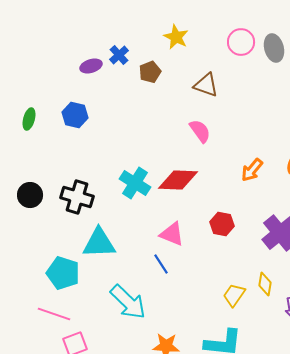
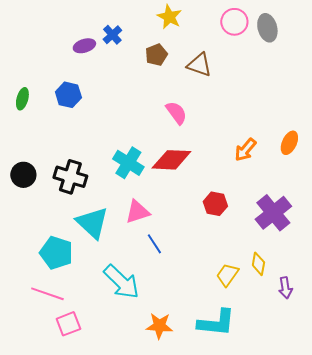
brown pentagon: (150, 72) -> (156, 55), moved
pink semicircle: (200, 131) -> (176, 113), moved
pink triangle: (172, 234) -> (137, 212), moved, turned -40
cyan triangle: (99, 243) -> (92, 223), turned 45

